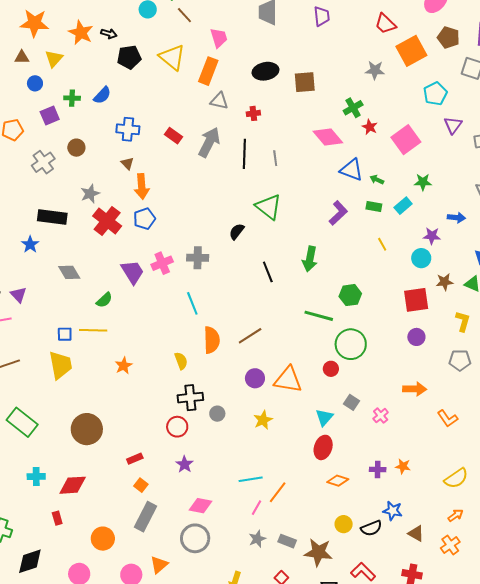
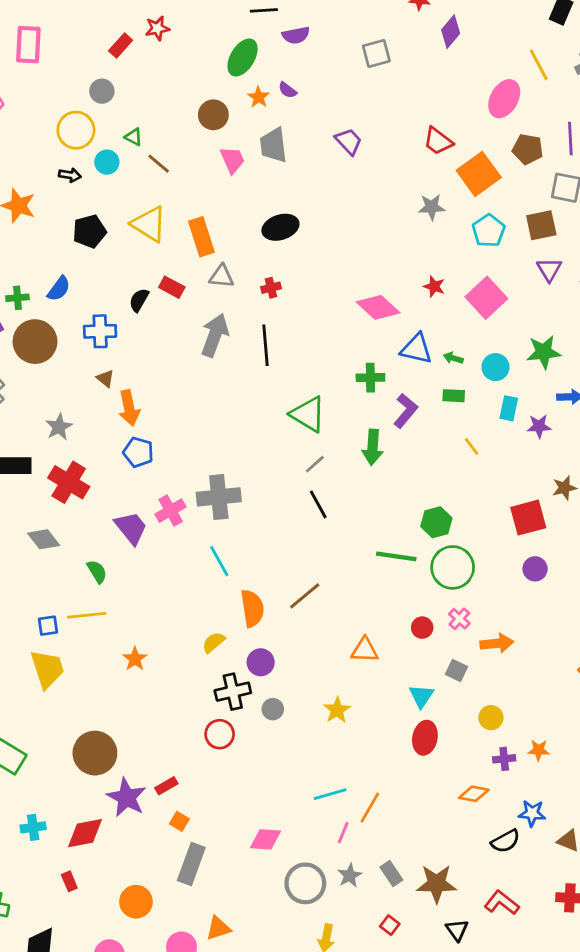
purple trapezoid: (322, 16) -> (349, 141), turned -30
black arrow: (109, 34) -> (70, 175), moved
pink trapezoid: (219, 38) -> (232, 160), moved
orange rectangle: (208, 71) -> (201, 237), turned -32
brown square: (305, 82) -> (541, 225), moved
cyan pentagon: (435, 94) -> (489, 231), moved
green cross: (353, 108) -> (370, 378), moved, turned 36
red rectangle: (174, 136) -> (172, 287), moved
brown circle: (76, 148) -> (35, 342), moved, size x1.8
gray line: (275, 158) -> (315, 464), moved, turned 63
green star: (423, 182) -> (544, 352), moved, size x1.4
cyan rectangle: (403, 206) -> (509, 408), moved, turned -30
blue pentagon: (144, 219) -> (138, 452), turned -30
red cross: (107, 221) -> (69, 482), moved
black semicircle: (237, 232) -> (139, 300), moved
gray cross: (198, 258) -> (219, 497), size x1.4
cyan circle: (421, 258) -> (495, 367), moved
green arrow: (310, 259) -> (373, 447), moved
green semicircle: (104, 300) -> (97, 572), turned -72
green circle: (351, 344) -> (453, 567), moved
yellow semicircle: (181, 361) -> (214, 642), turned -102
purple circle: (255, 378) -> (261, 662), moved
orange triangle: (288, 380) -> (365, 650), size x0.7
orange arrow: (415, 389) -> (497, 643), moved
pink cross: (381, 416) -> (459, 619), moved
purple star: (184, 464) -> (127, 798), moved, size x1.6
orange diamond: (338, 481) -> (474, 794), moved
yellow circle: (344, 524) -> (491, 718), moved
gray circle: (195, 538) -> (305, 883), moved
gray rectangle: (287, 541) -> (391, 873), turned 42
orange triangle: (159, 565) -> (218, 928), turned 30

